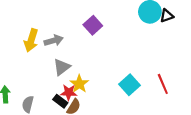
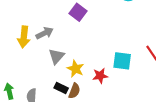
cyan square: (130, 85) -> (122, 61), turned -30
red star: (69, 92) -> (100, 76), moved

